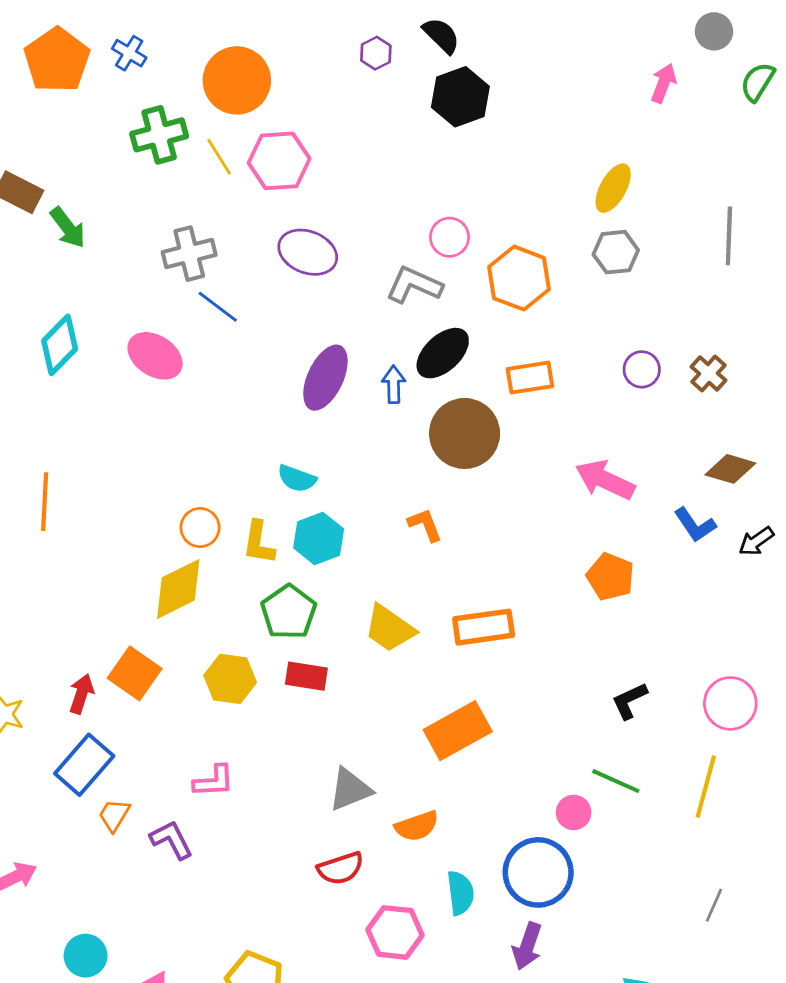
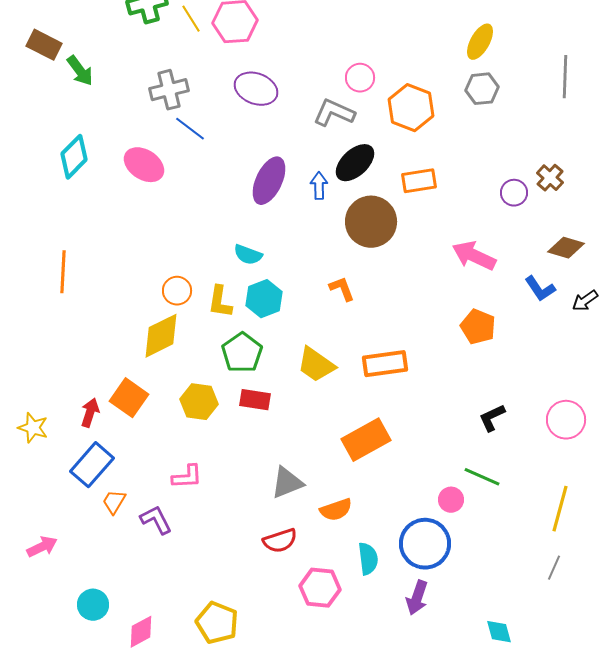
purple circle: (642, 369) -> (514, 193), moved
yellow line: (706, 787) -> (560, 509), moved

